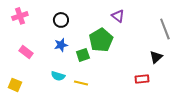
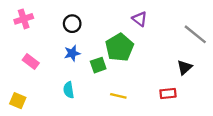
gray line: (165, 29) -> (195, 34), turned -30
cyan semicircle: (58, 76) -> (69, 90), turned 64
yellow line: (81, 83) -> (118, 96), moved

